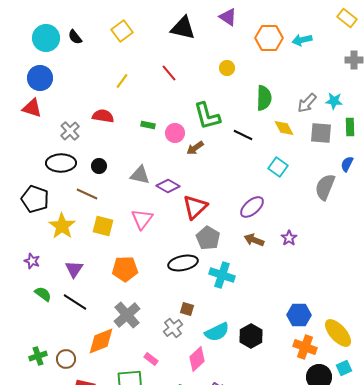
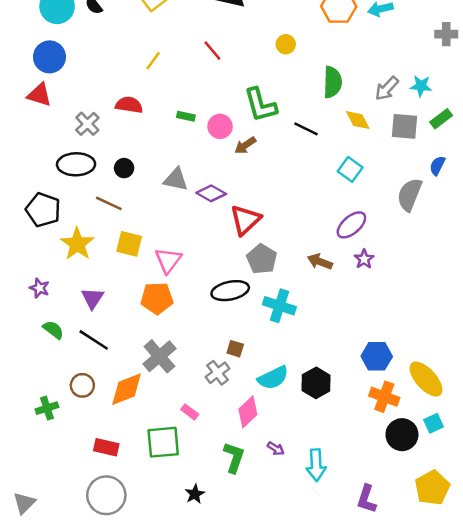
green rectangle: (350, 127) -> (441, 119), turned 54
purple ellipse: (252, 207) -> (351, 225), moved
pink triangle: (142, 219) -> (168, 260), moved
brown circle: (66, 359) -> (82, 385), moved

